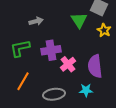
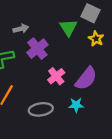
purple cross: (51, 50) -> (37, 49), moved, turned -30
purple semicircle: (95, 66) -> (86, 78), turned -135

